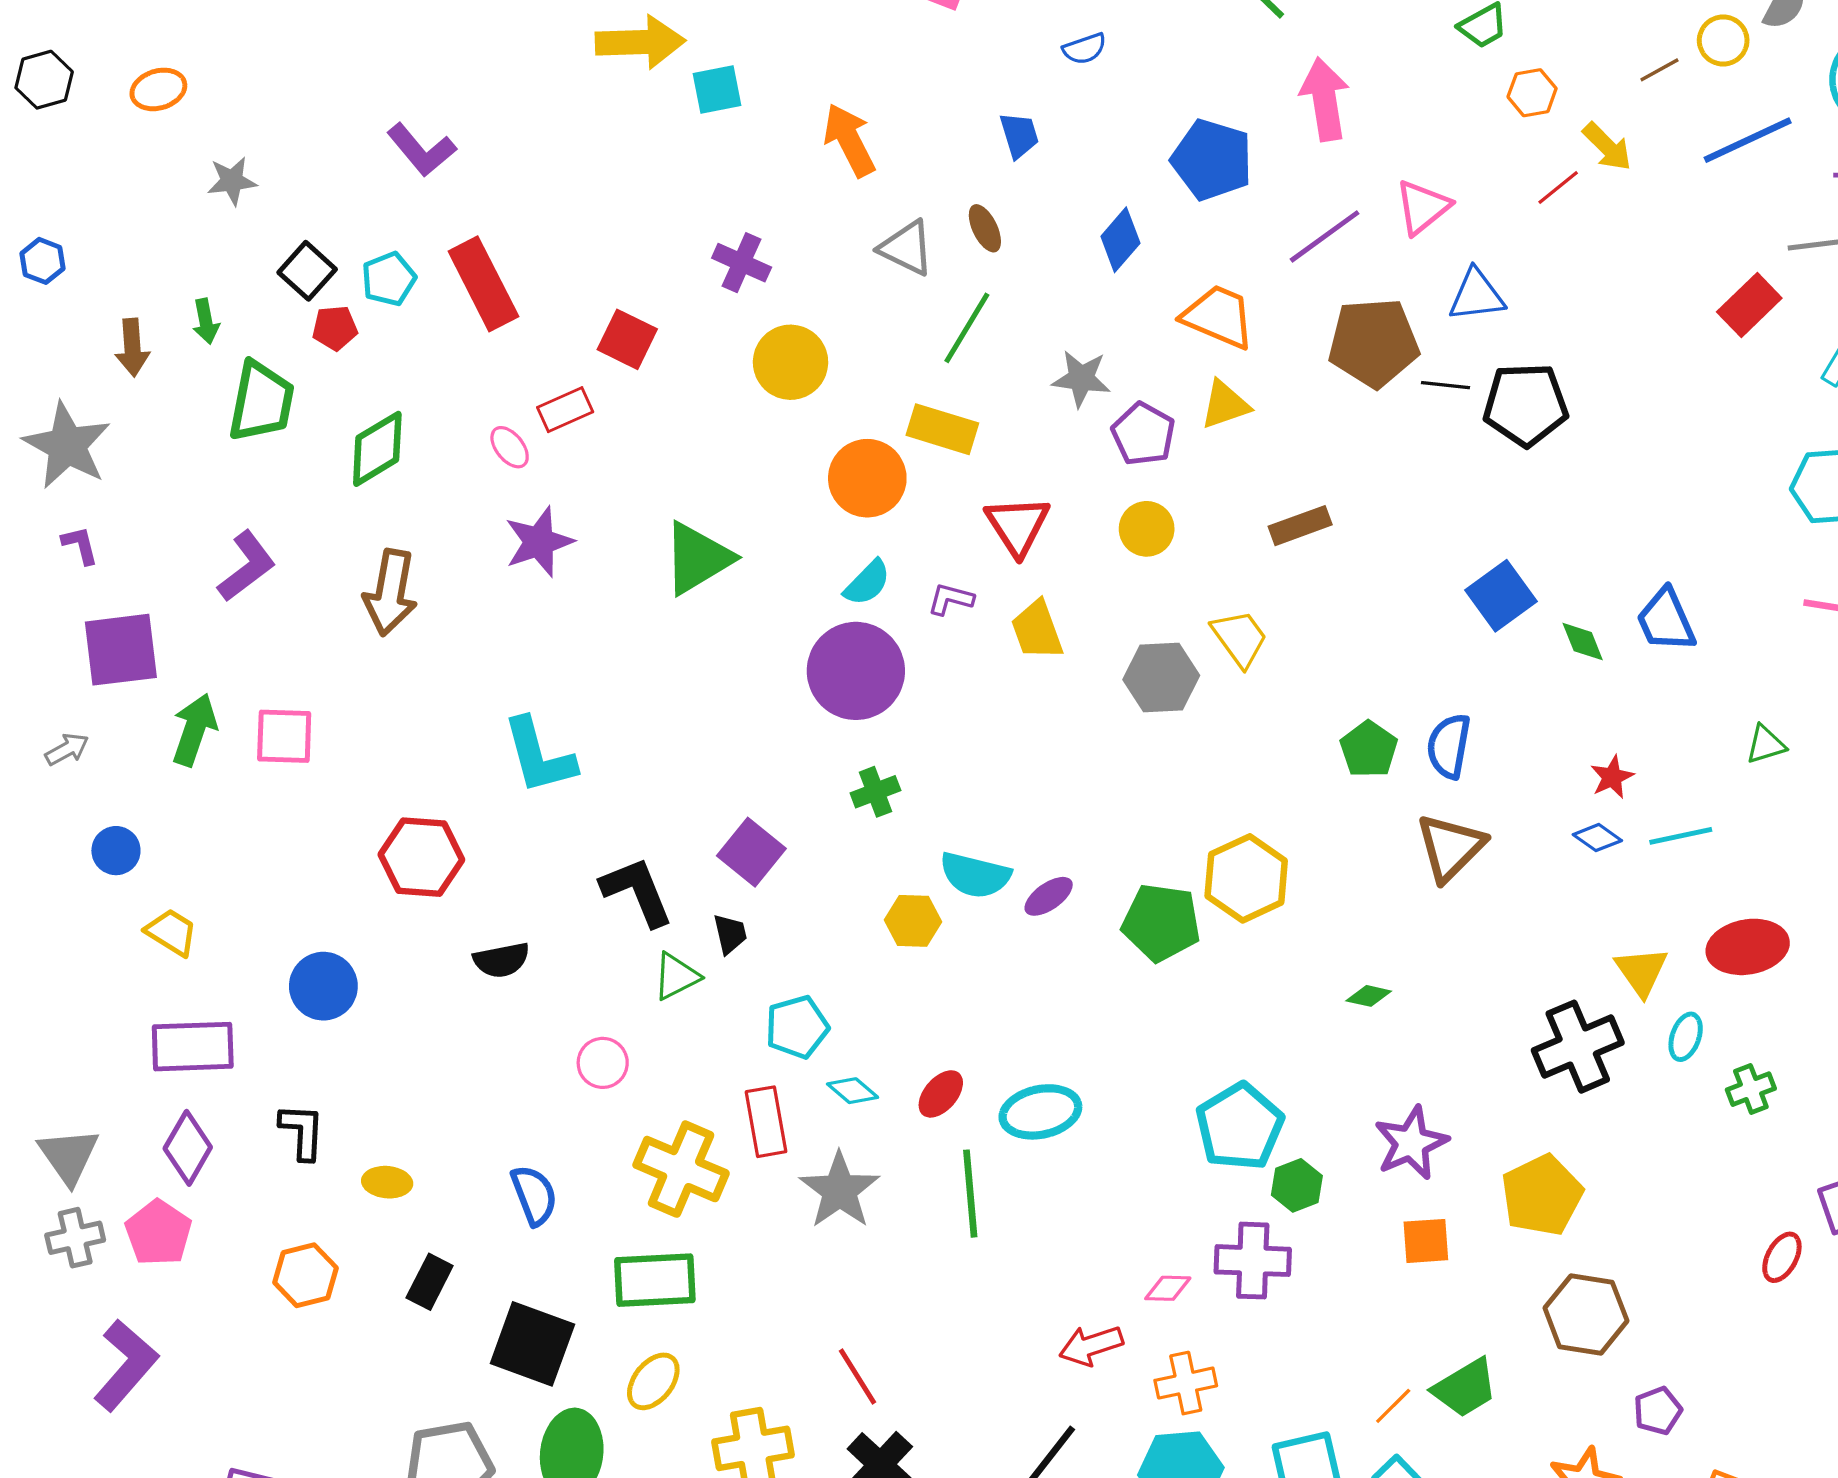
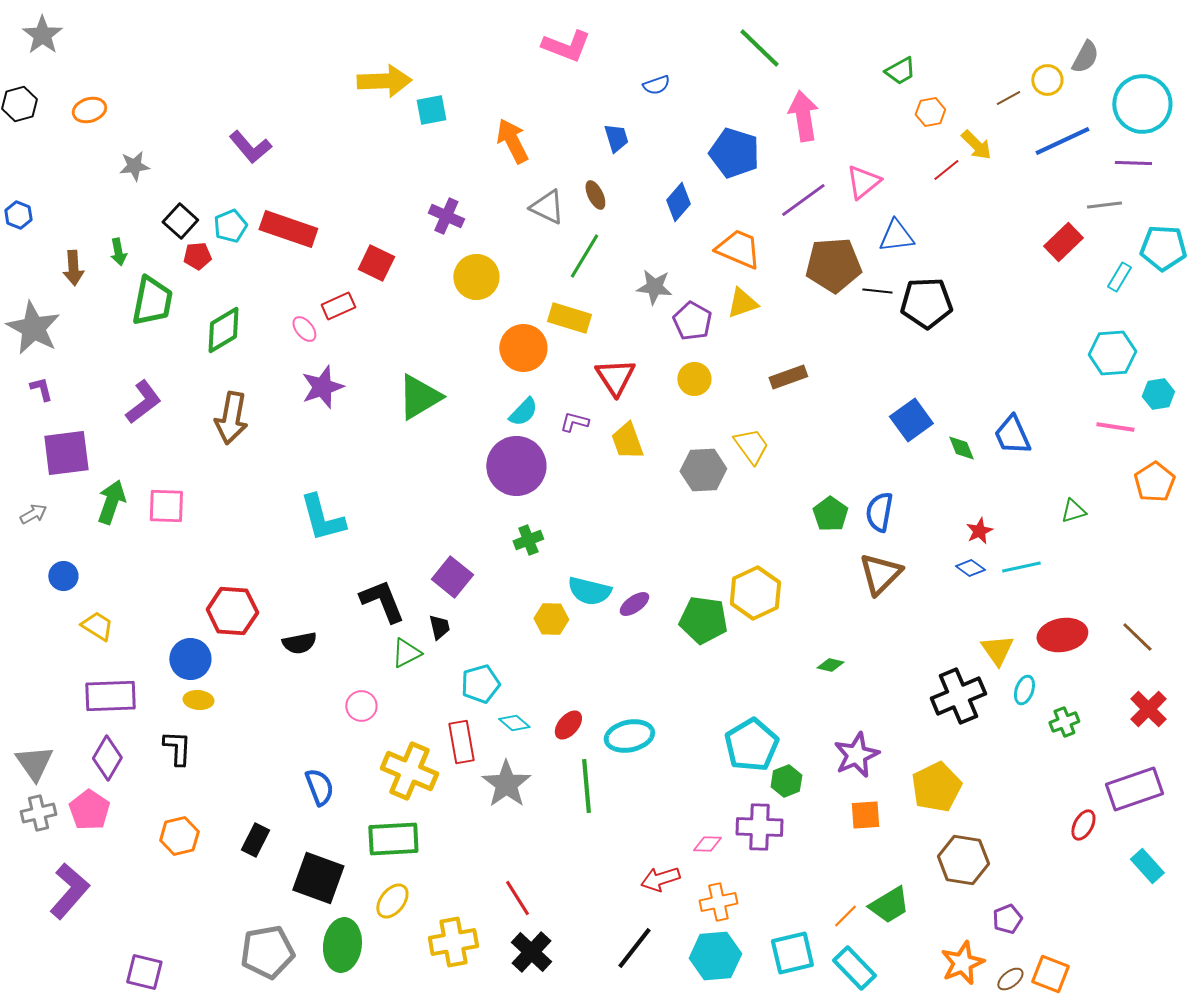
red rectangle: (483, 284) -> (288, 229), turned -44
red hexagon: (421, 857) -> (232, 611), moved
yellow ellipse: (387, 1182) -> (198, 700), moved

